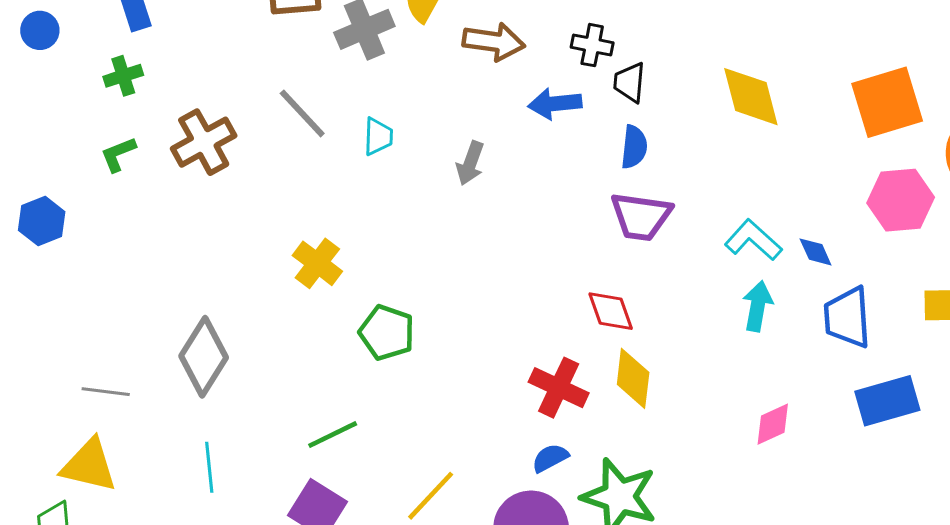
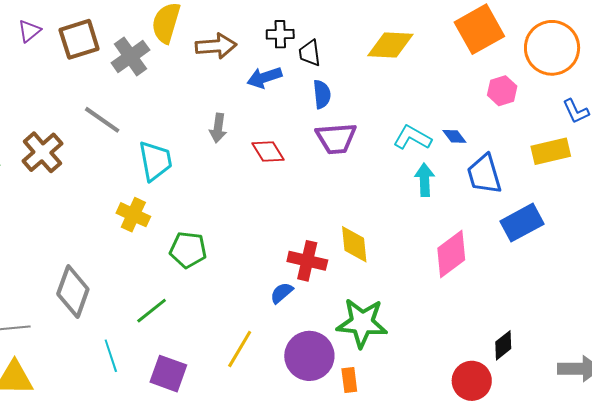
yellow diamond: (751, 97) -> (390, 45), turned -60
cyan trapezoid: (378, 136) -> (155, 161), moved, size x1.6
pink hexagon: (901, 200) -> (502, 91), size x0.7
red diamond: (611, 311) -> (268, 151), moved
pink diamond: (773, 424) -> (451, 254), size x1.6
green line: (333, 435) -> (152, 311), moved
blue semicircle: (550, 458) -> (282, 293), moved
cyan line: (209, 467) -> (111, 356), moved

